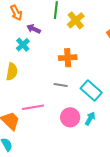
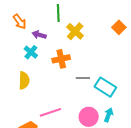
yellow cross: (76, 20) -> (75, 31), moved
orange cross: (68, 58) -> (61, 59), moved
gray line: (61, 85) -> (83, 78), moved

